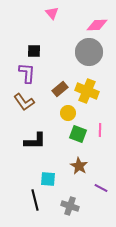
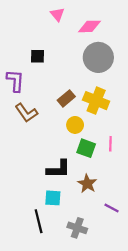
pink diamond: (97, 25) -> (89, 26), moved
purple L-shape: (27, 73) -> (15, 81), moved
black L-shape: (35, 141) -> (58, 169), moved

